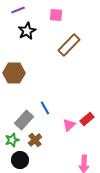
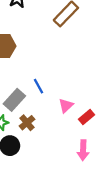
red rectangle: (87, 119) -> (87, 117), moved

